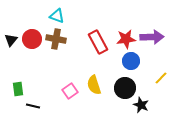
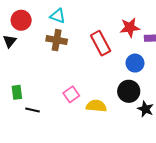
red circle: (32, 39) -> (21, 20), moved
red star: (126, 39) -> (130, 28), moved
yellow semicircle: (94, 85) -> (96, 106), moved, turned 114

